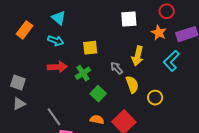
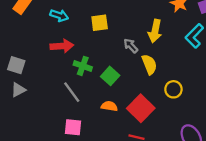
green cross: (83, 73) -> (83, 66), moved, turned -35
yellow circle: (155, 98) -> (173, 89), moved
gray line: (54, 117) -> (72, 92), moved

